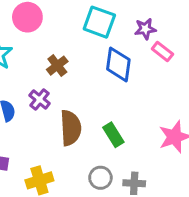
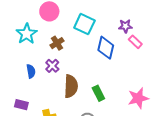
cyan square: (99, 22) -> (84, 24), moved
brown cross: (57, 66) -> (57, 43), moved

